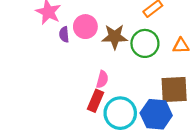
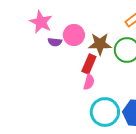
purple semicircle: (64, 34) -> (55, 42), turned -80
red rectangle: (96, 101) -> (89, 64), moved

